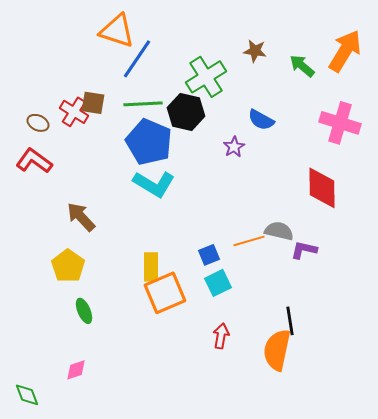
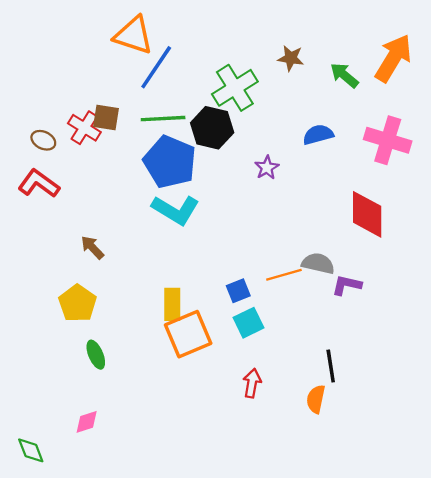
blue semicircle: (261, 120) -> (318, 135), moved, turned 136
brown arrow: (81, 217) -> (92, 247), size x0.7
orange semicircle: (277, 350) -> (316, 399), size x0.6

